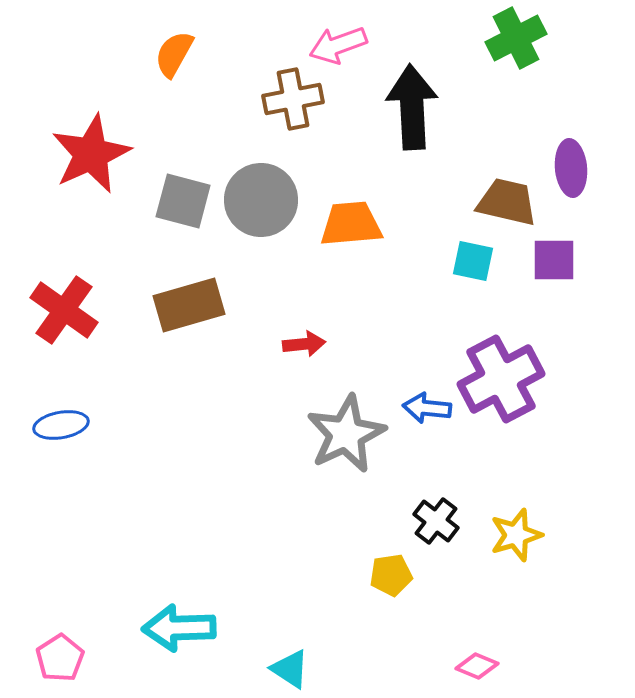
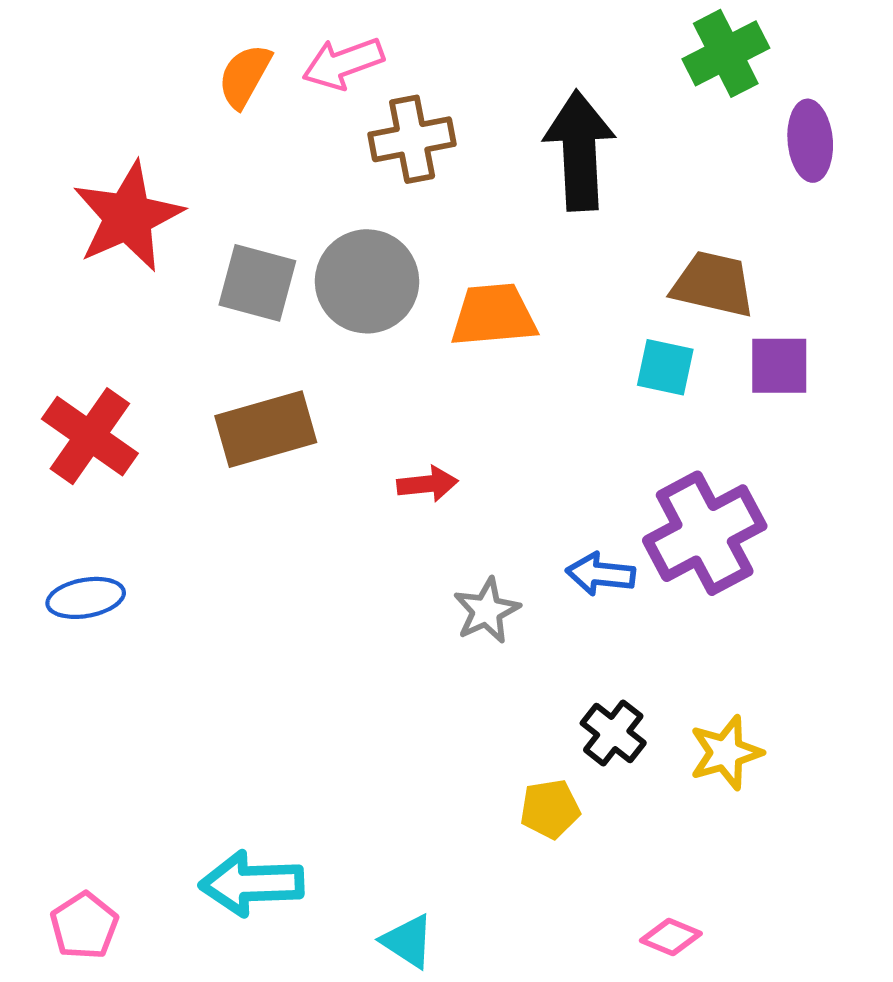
pink arrow: (338, 45) -> (343, 63), moved
purple ellipse: (571, 168) -> (810, 141), moved
gray star: (346, 434) -> (487, 611), size x0.6

